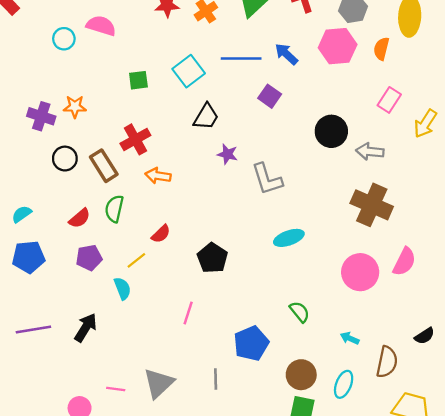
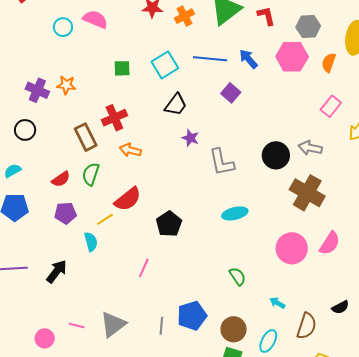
black circle: (331, 131) -> (276, 155), moved
black circle: (65, 159) -> (25, 130), moved
red semicircle: (161, 234) -> (128, 199), size x1.6
blue pentagon: (251, 343) -> (192, 316), moved

